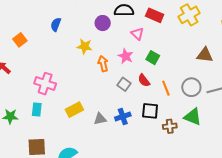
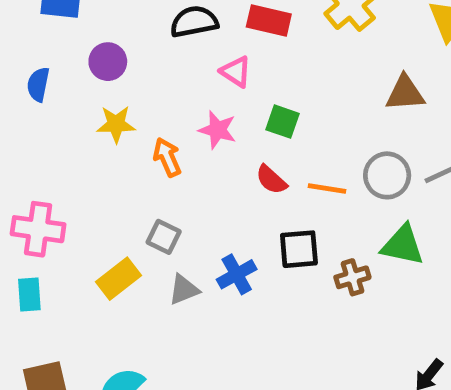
purple circle: (103, 23) -> (108, 62), moved
gray square: (124, 84) -> (164, 237), moved
orange line: (166, 88) -> (327, 188), turned -49

